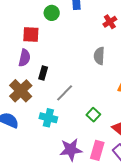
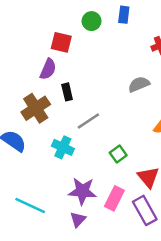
gray semicircle: (99, 56) -> (139, 84), turned 54
black rectangle: (43, 73) -> (67, 92), turned -40

